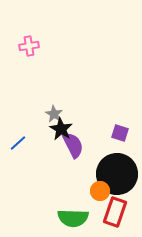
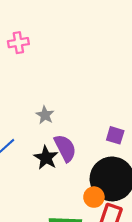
black star: (61, 129) -> (46, 158), moved

